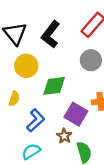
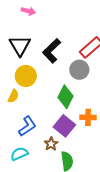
gray circle: (91, 60) -> (79, 70), moved
green diamond: (54, 86) -> (65, 97), moved, turned -65
yellow semicircle: (14, 99) -> (13, 96), moved

